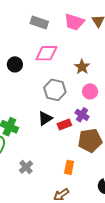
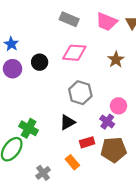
brown star: (82, 67) -> (116, 60), moved
pink circle: (90, 91) -> (119, 106), moved
red rectangle: (64, 125) -> (87, 142), moved
orange rectangle: (69, 167) -> (72, 162), moved, turned -56

